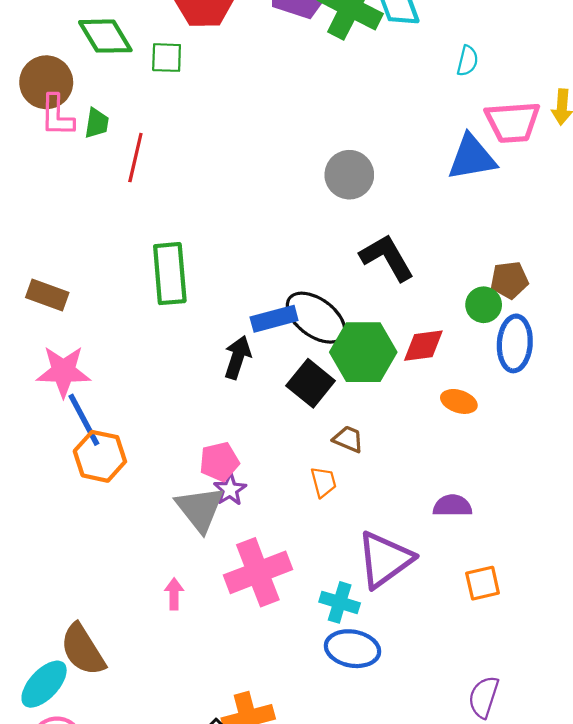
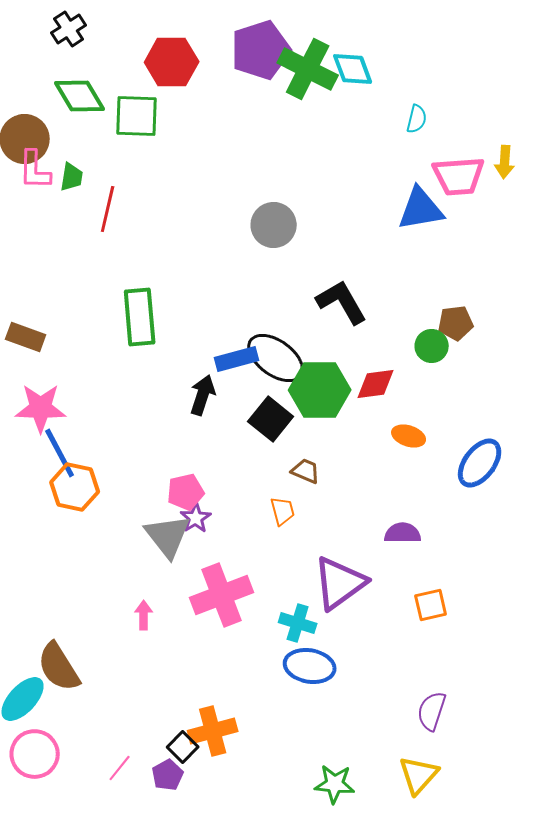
green square: (167, 58) -> (137, 116), size x1.5
gray circle: (349, 175) -> (274, 225), moved
blue ellipse: (515, 343) -> (480, 463), moved, turned 33

